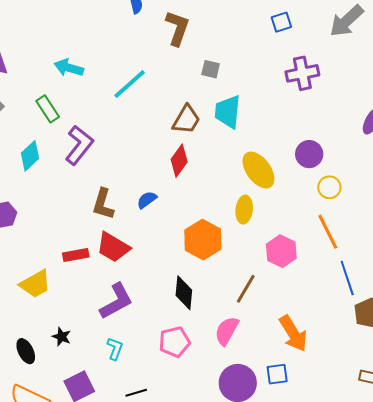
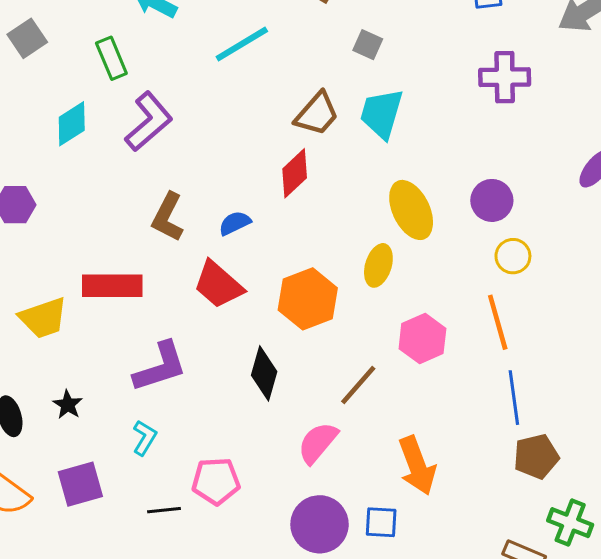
red trapezoid: (113, 247) -> (218, 285), moved
red rectangle: (76, 255) -> (112, 286), size x1.5
pink pentagon: (175, 342) -> (216, 481), moved

